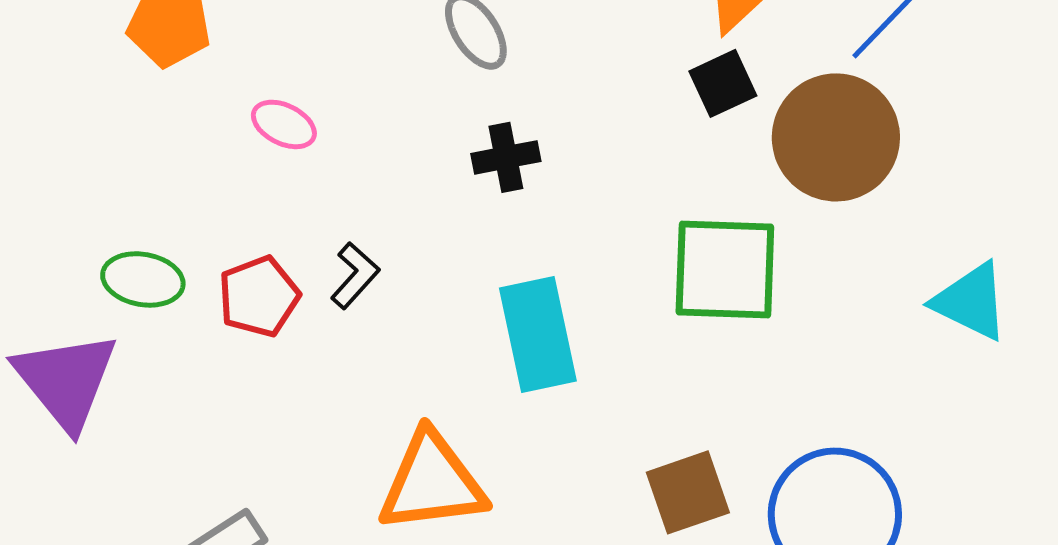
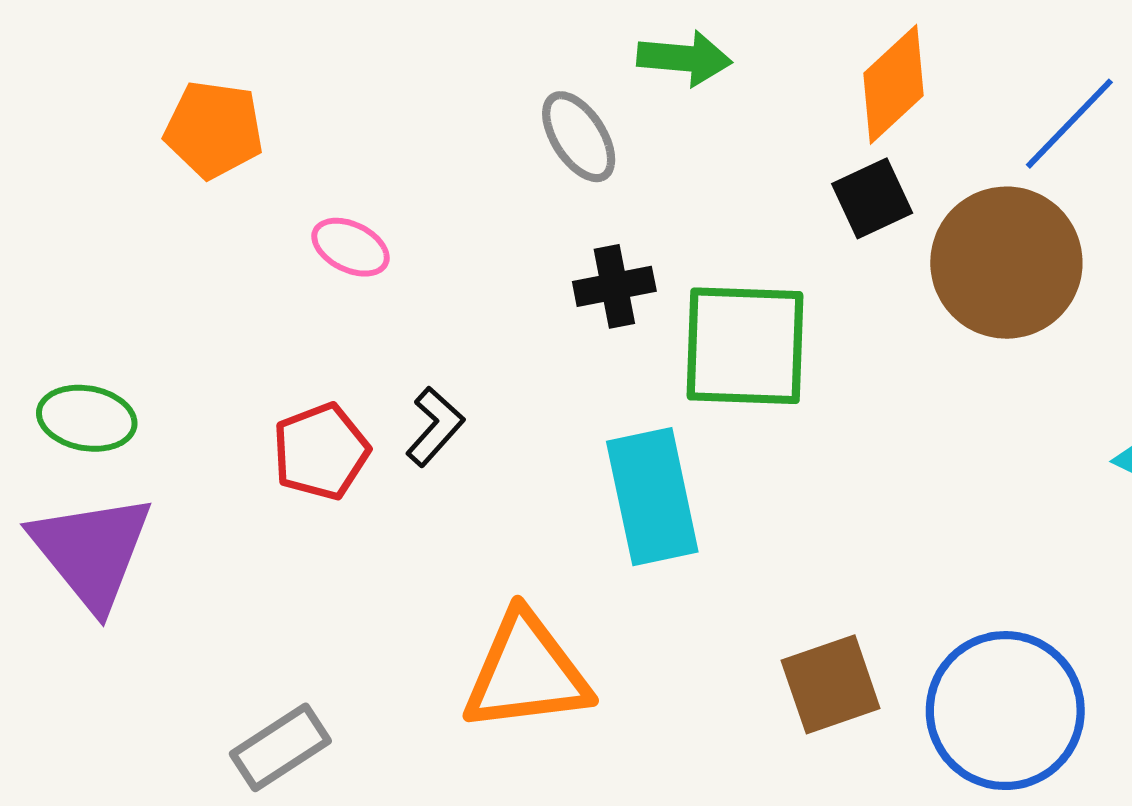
green square: (725, 269) -> (745, 346), moved
green ellipse: (143, 279) -> (87, 418), moved

